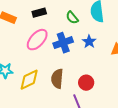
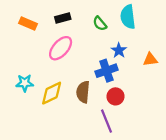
blue cross: (63, 43) -> (107, 71), moved

